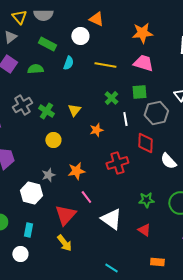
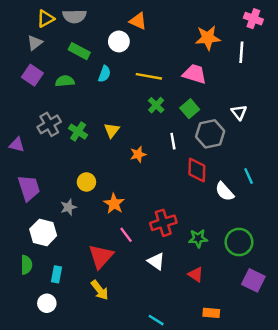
yellow triangle: (19, 17) -> (46, 19), turned 42
orange star: (142, 33) -> (208, 38), moved
green square: (139, 92) -> (190, 109), turned -35
green cross: (111, 98) -> (156, 105), moved
yellow circle: (53, 140) -> (86, 182), moved
red cross: (117, 163) -> (163, 223), moved
orange star: (76, 171) -> (114, 204), turned -30
gray star: (48, 175) -> (68, 207), moved
white hexagon: (31, 193) -> (43, 232), moved
white triangle: (111, 219) -> (156, 261), size x0.7

